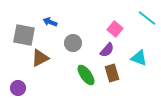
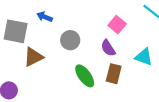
purple semicircle: (107, 50) -> (108, 48), turned 105
brown rectangle: (112, 73) -> (114, 74), turned 30

